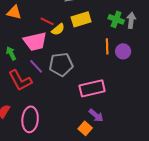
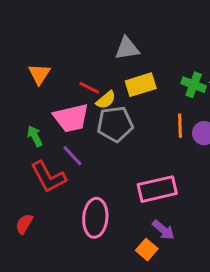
orange triangle: (14, 12) -> (39, 74), turned 49
gray pentagon: (61, 64) -> (115, 124), moved
pink ellipse: (30, 119) -> (95, 218), moved

